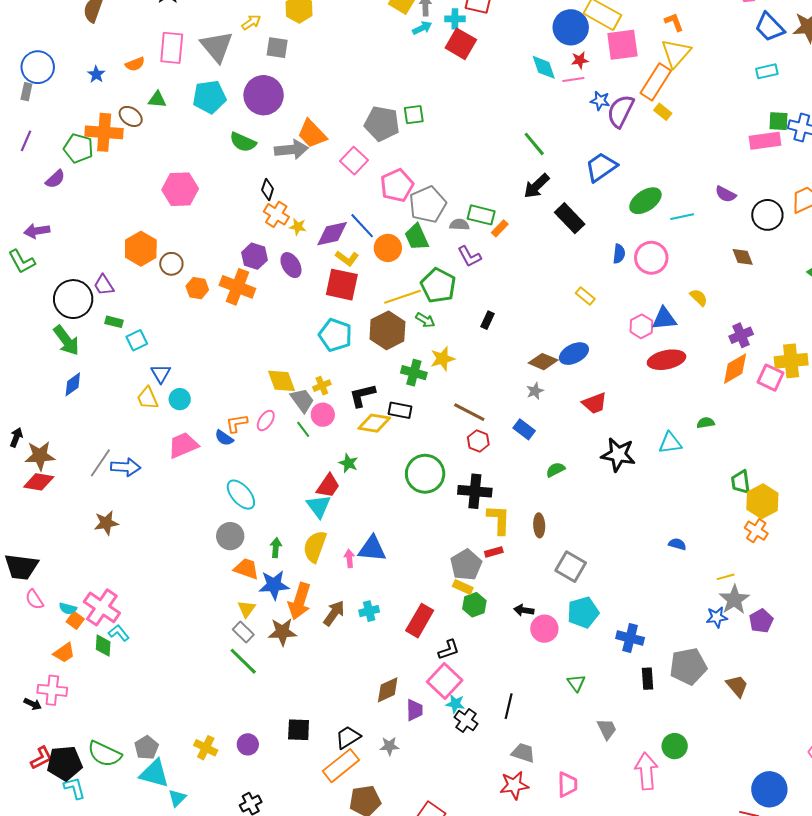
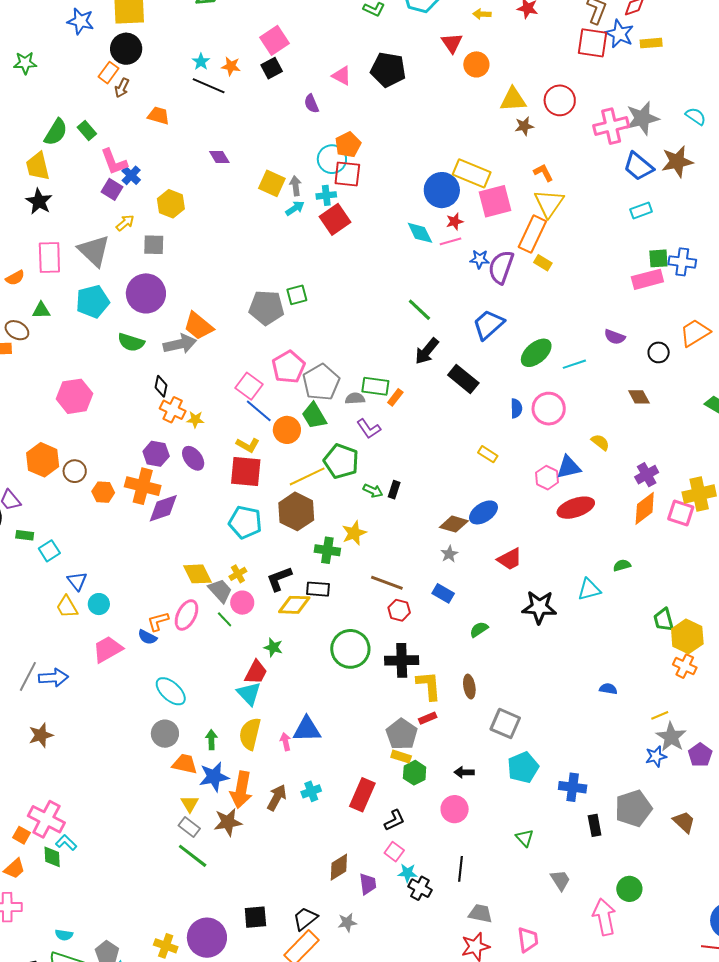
red square: (461, 44) -> (335, 219), turned 32
pink square: (354, 161) -> (249, 386), moved
black circle: (767, 215) -> (659, 352), size x0.7
purple diamond: (332, 234) -> (163, 508), moved
green arrow: (425, 320) -> (373, 491), moved
pink ellipse: (266, 421) -> (186, 615), size x1.4
cyan semicircle: (68, 608) -> (64, 935), moved
pink circle: (544, 629) -> (455, 809), moved
pink square: (445, 681) -> (394, 852), size x0.6
purple circle: (248, 744) -> (207, 938), size x1.8

